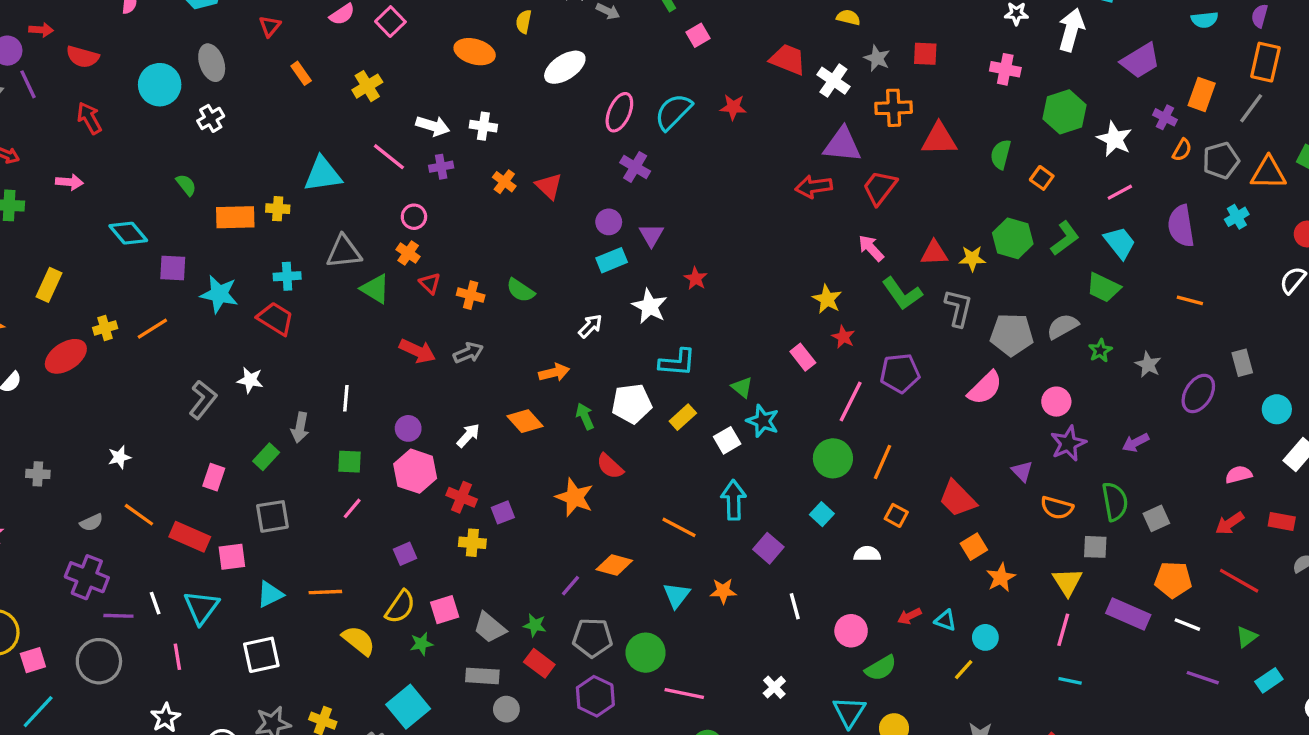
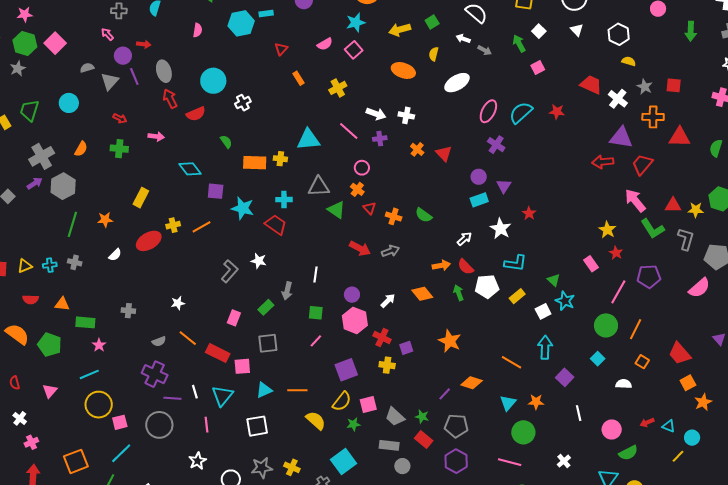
red semicircle: (83, 57) -> (196, 114), moved, turned -42
gray ellipse: (212, 63) -> (164, 71), moved
pink arrow: (871, 248) -> (635, 200), size x1.4
red semicircle: (610, 466) -> (466, 267), moved
purple square: (405, 554) -> (346, 370), size x1.6
green circle: (646, 653) -> (523, 432), moved

